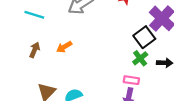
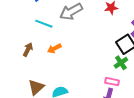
cyan line: (34, 15) -> (44, 24), moved

